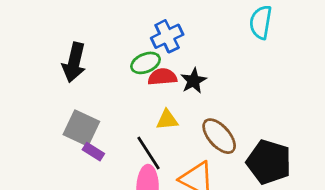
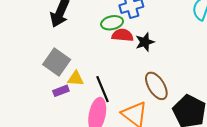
yellow triangle: (167, 120) -> (76, 79), moved
purple rectangle: (93, 152) -> (61, 91), moved, turned -63

